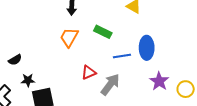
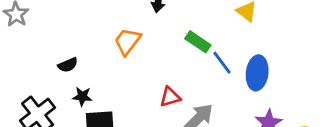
orange trapezoid: (69, 37) -> (127, 41), moved
blue line: (122, 56) -> (222, 63), moved, turned 54

